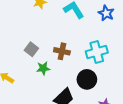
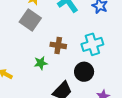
gray square: (31, 49) -> (30, 20), moved, size x1.5

